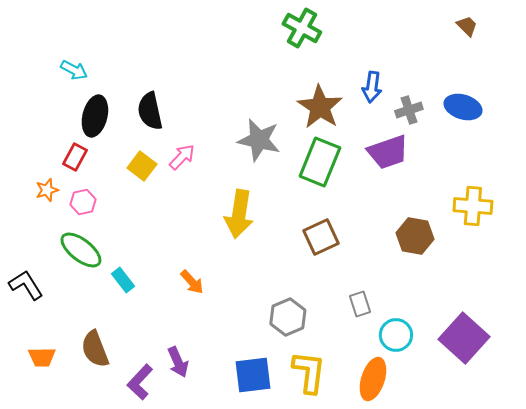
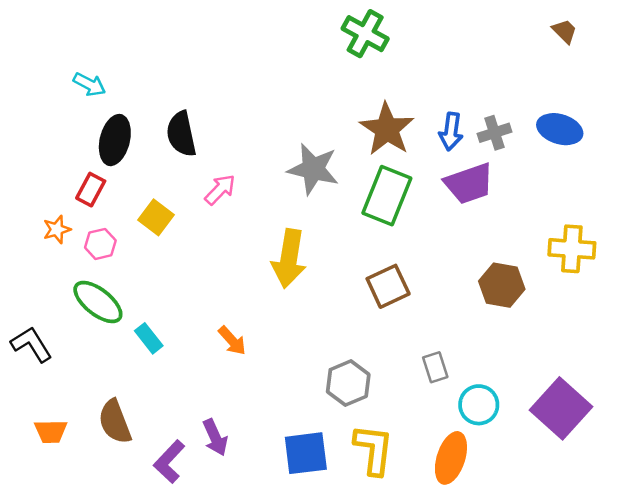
blue arrow: (372, 87) -> (451, 132), moved
yellow square: (142, 166) -> (156, 217), moved

